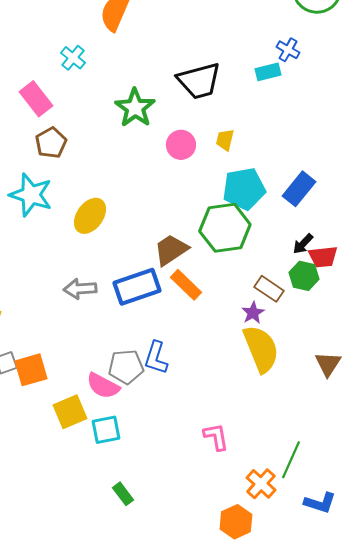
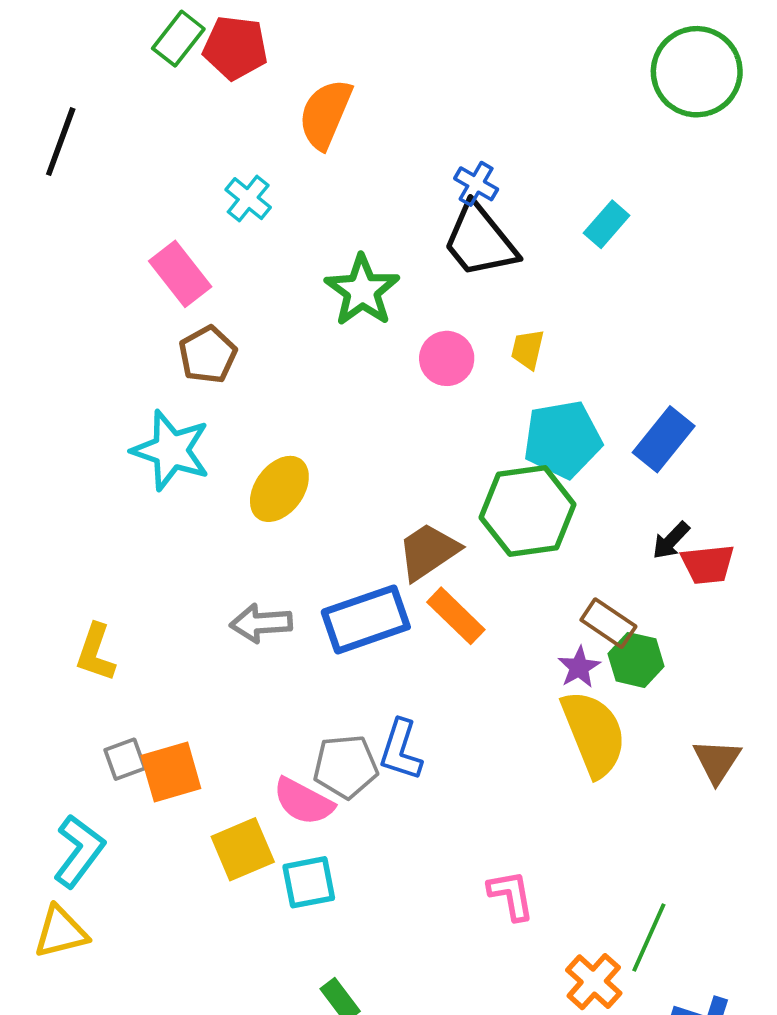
blue cross: (288, 50) -> (476, 184), moved
cyan rectangle: (268, 72) -> (607, 224), turned -35
black trapezoid: (199, 81) -> (480, 241), turned 66
green hexagon: (304, 276) -> (636, 660), moved

